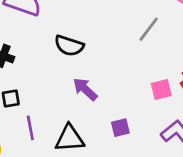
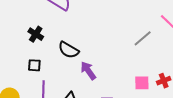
black semicircle: (69, 46) -> (68, 50), moved

